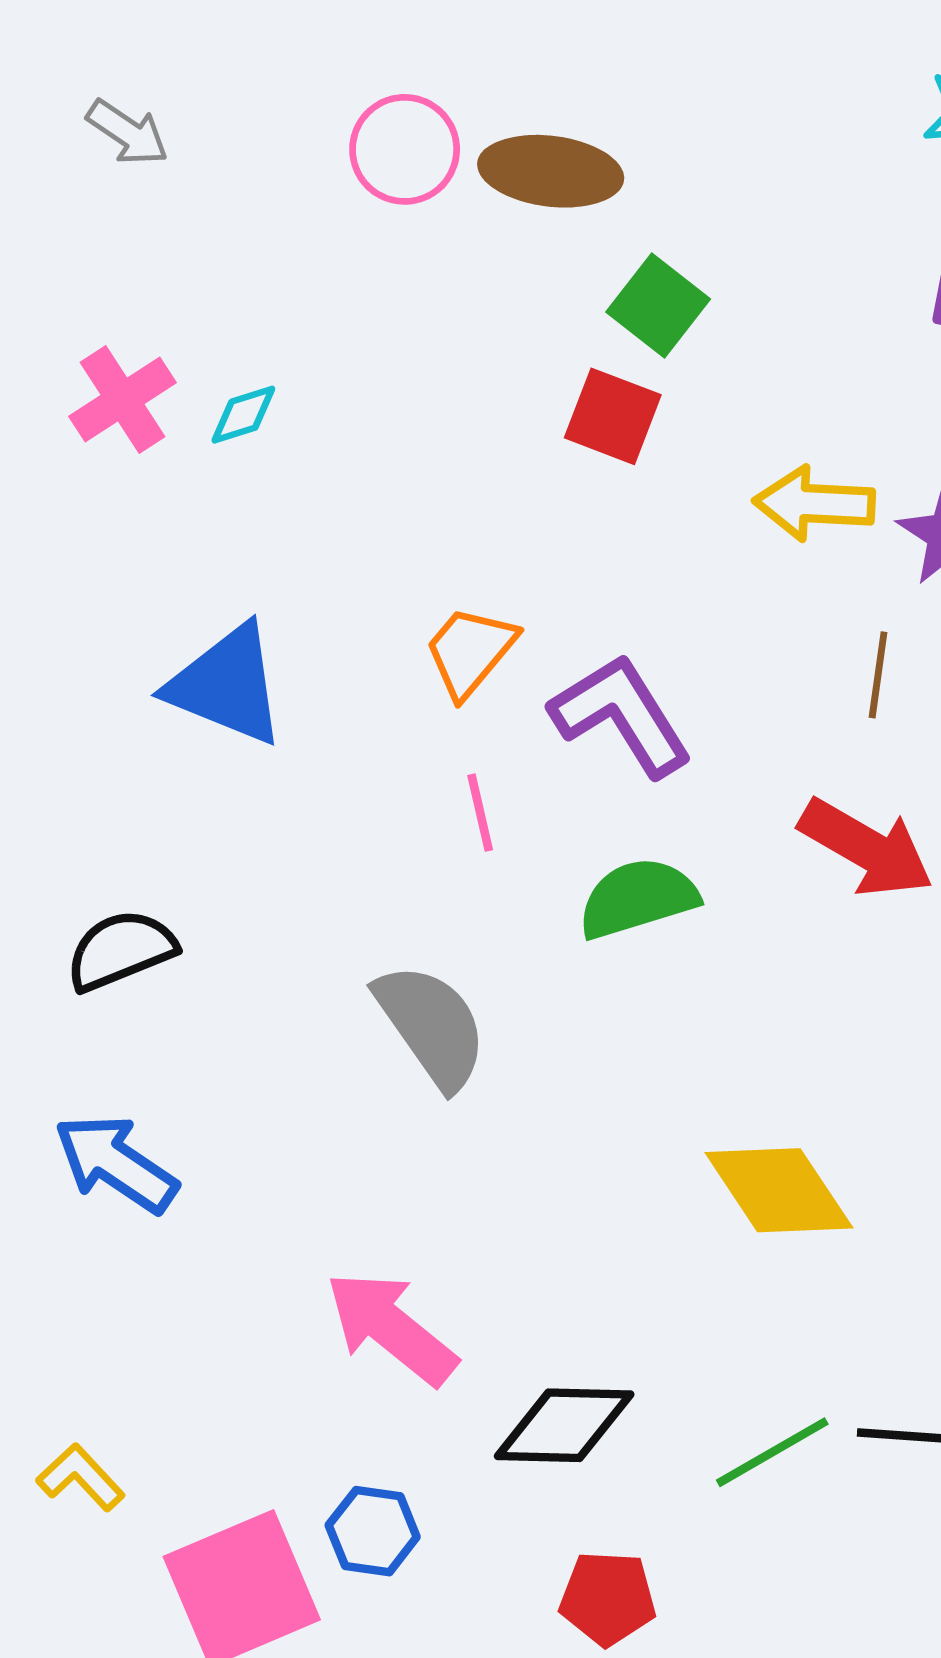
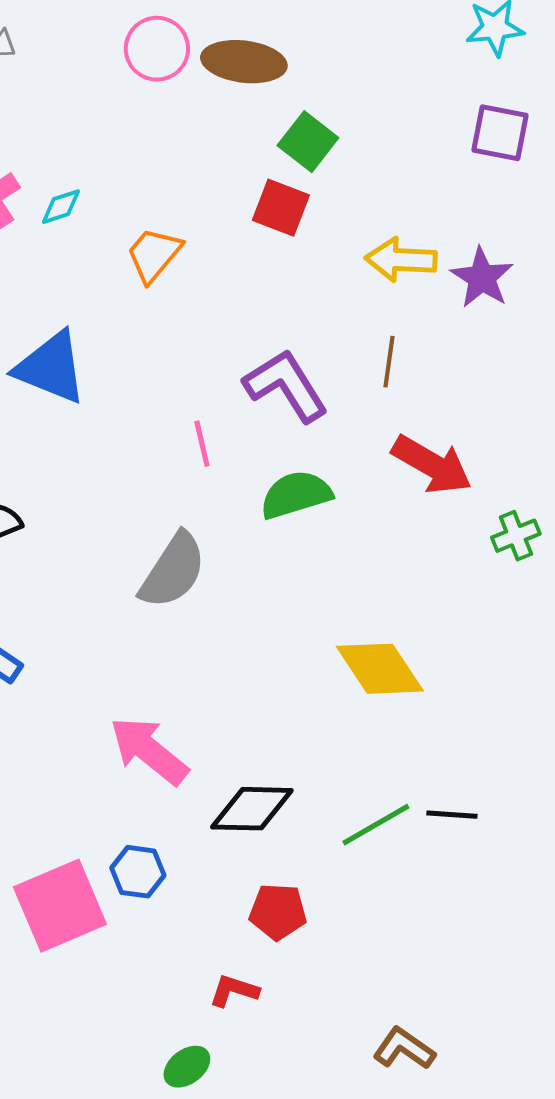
orange trapezoid: (470, 651) -> (154, 255), moved
brown line: (878, 675) -> (389, 362), moved
gray semicircle: (431, 1026) -> (173, 571), turned 68

